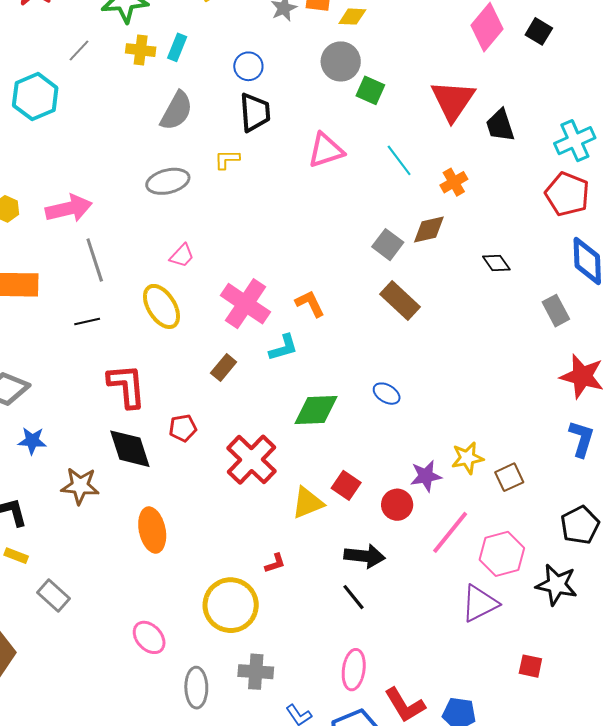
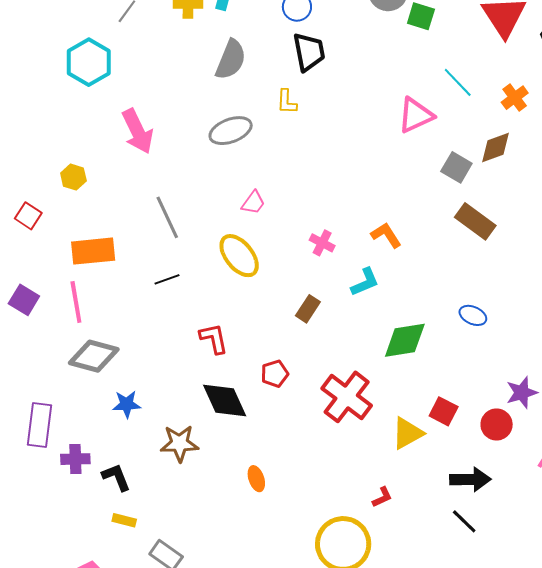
pink triangle: (326, 150) -> (416, 115), moved
yellow L-shape: (227, 159) -> (287, 102), turned -80
pink arrow: (69, 208) -> (138, 131), moved, turned 84
pink cross: (245, 304) -> (322, 243), size x0.5
red L-shape: (127, 386) -> (214, 339), size x0.7
orange ellipse: (152, 530) -> (256, 479), size x0.6

